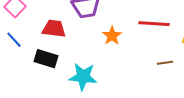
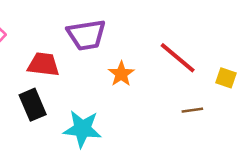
red line: (154, 24) -> (178, 58), turned 36
black rectangle: (46, 59) -> (33, 105), turned 50

